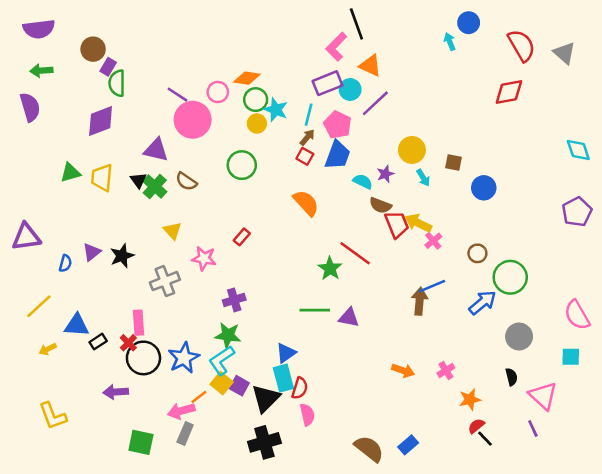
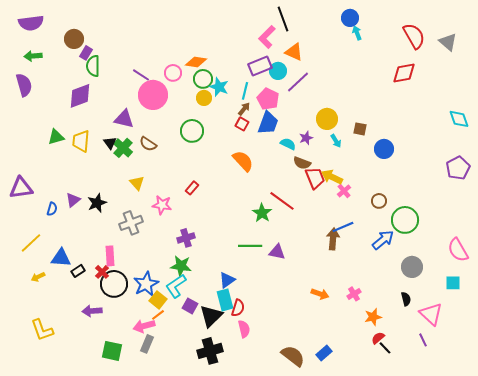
blue circle: (469, 23) -> (350, 18), moved
yellow square: (222, 383) -> (158, 300), moved

